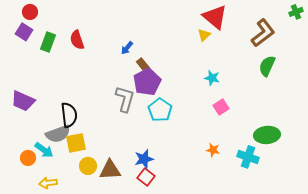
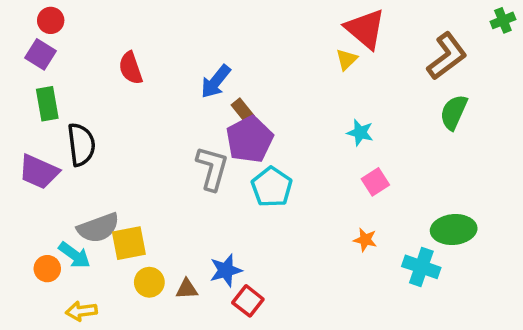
green rectangle: (48, 42) -> (47, 104), moved, turned -30
blue arrow: (127, 48) -> (216, 82), size x1.5
black semicircle: (69, 115) -> (81, 145), moved
orange star: (213, 150) -> (365, 240), moved
blue star: (144, 159) -> (226, 270), moved
brown triangle: (110, 170) -> (187, 289), size x0.6

